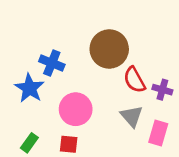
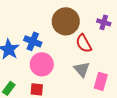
blue cross: (52, 63) -> (33, 41), moved
purple cross: (162, 90) -> (104, 22), moved

